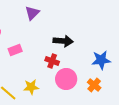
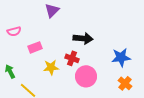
orange cross: (94, 85) -> (125, 83), moved
yellow star: (31, 87) -> (51, 67), moved

